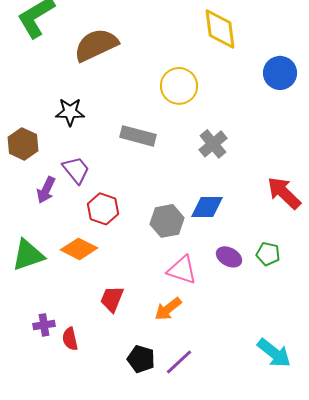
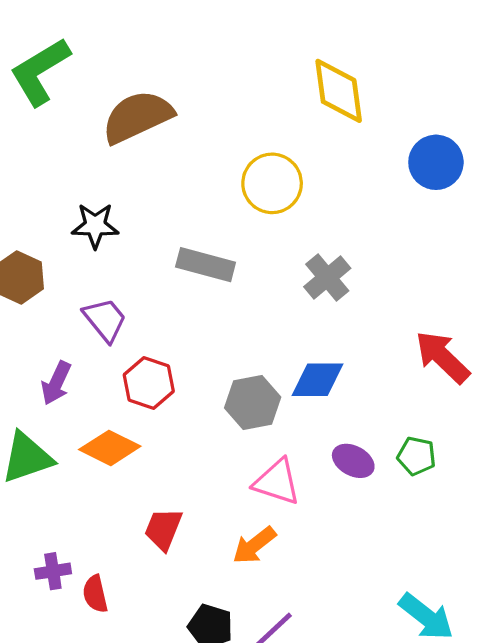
purple arrow: (46, 190) -> (56, 383), moved

